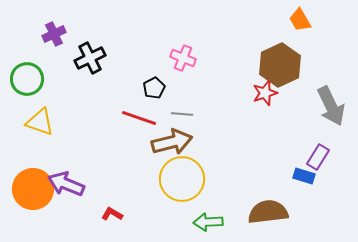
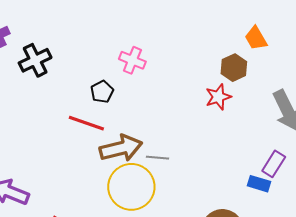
orange trapezoid: (300, 20) -> (256, 38), moved
brown hexagon: (280, 65) -> (234, 68), size x0.6
gray line: (182, 114) -> (158, 158), moved

